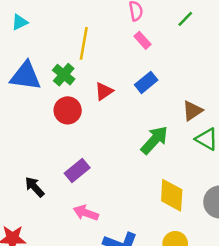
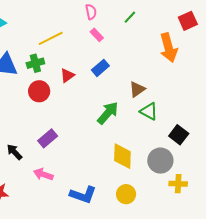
yellow line: (84, 43) -> (51, 38), turned 55
green cross: (64, 75) -> (35, 63), turned 36
pink arrow: (86, 213) -> (43, 174), moved

